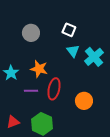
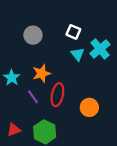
cyan cross: (94, 57) -> (100, 49), moved
orange star: (39, 69) -> (41, 73), turned -30
purple line: (31, 91) -> (33, 97), turned 56

